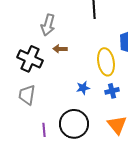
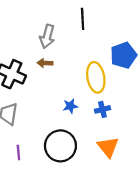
gray arrow: (48, 25) -> (47, 36), moved
purple line: (44, 130) -> (18, 153), moved

